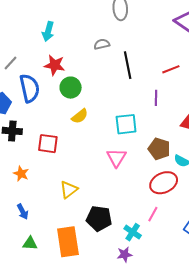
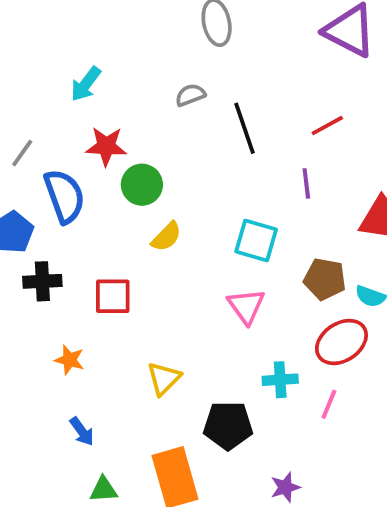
cyan arrow: (48, 31) -> (86, 84), turned 30
cyan square: (126, 124) -> (256, 241), turned 30
cyan cross: (133, 232) -> (280, 380), moved, turned -30

